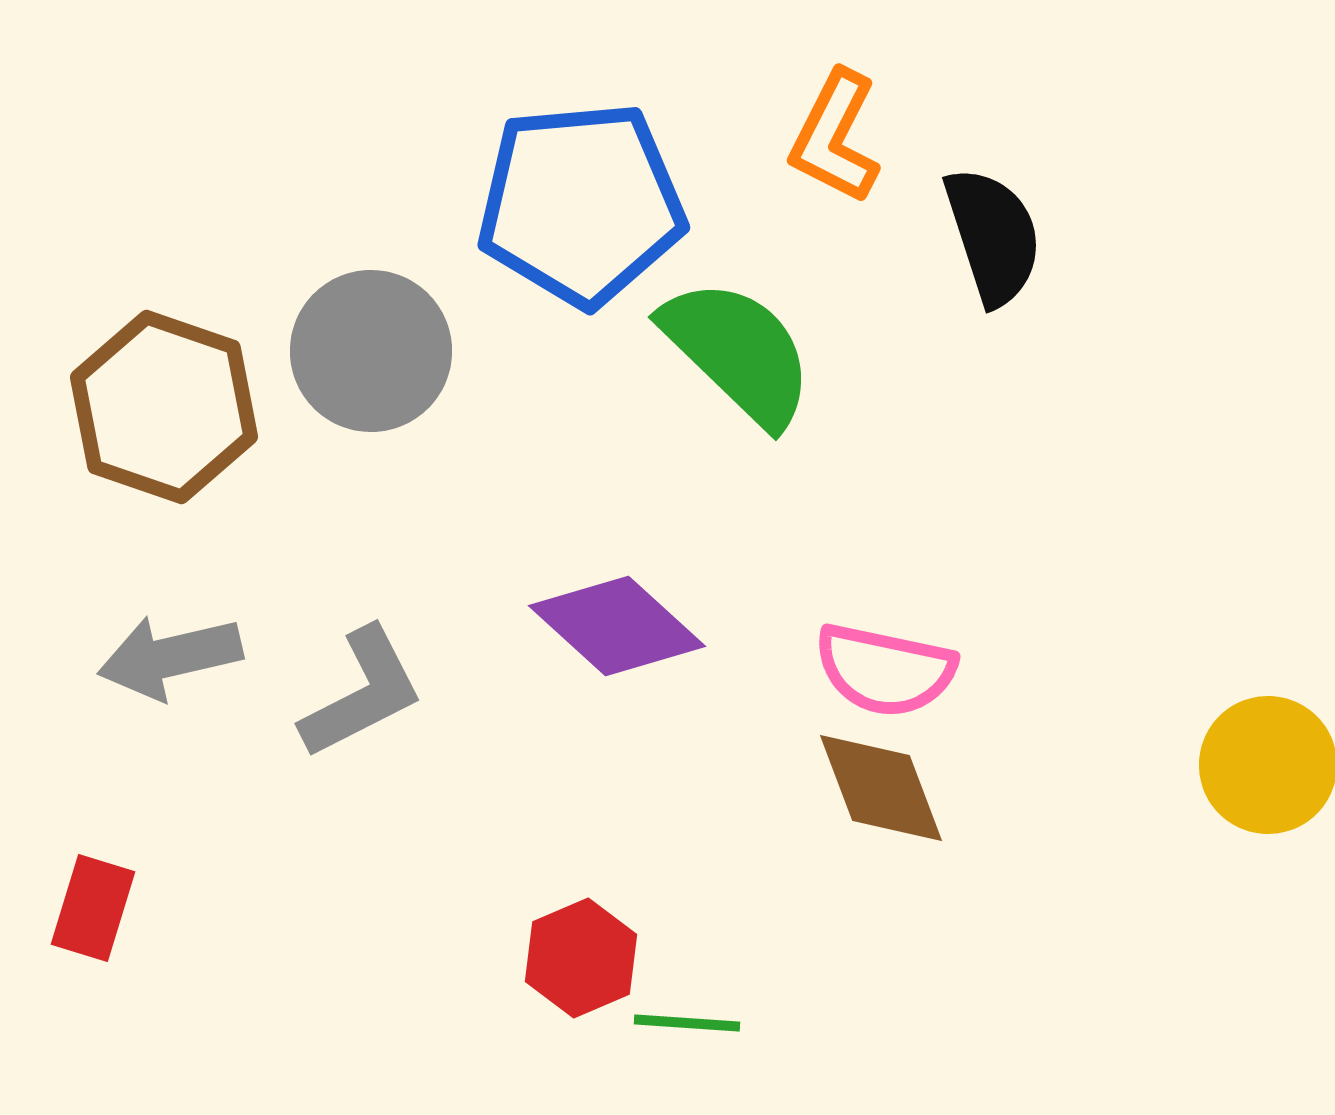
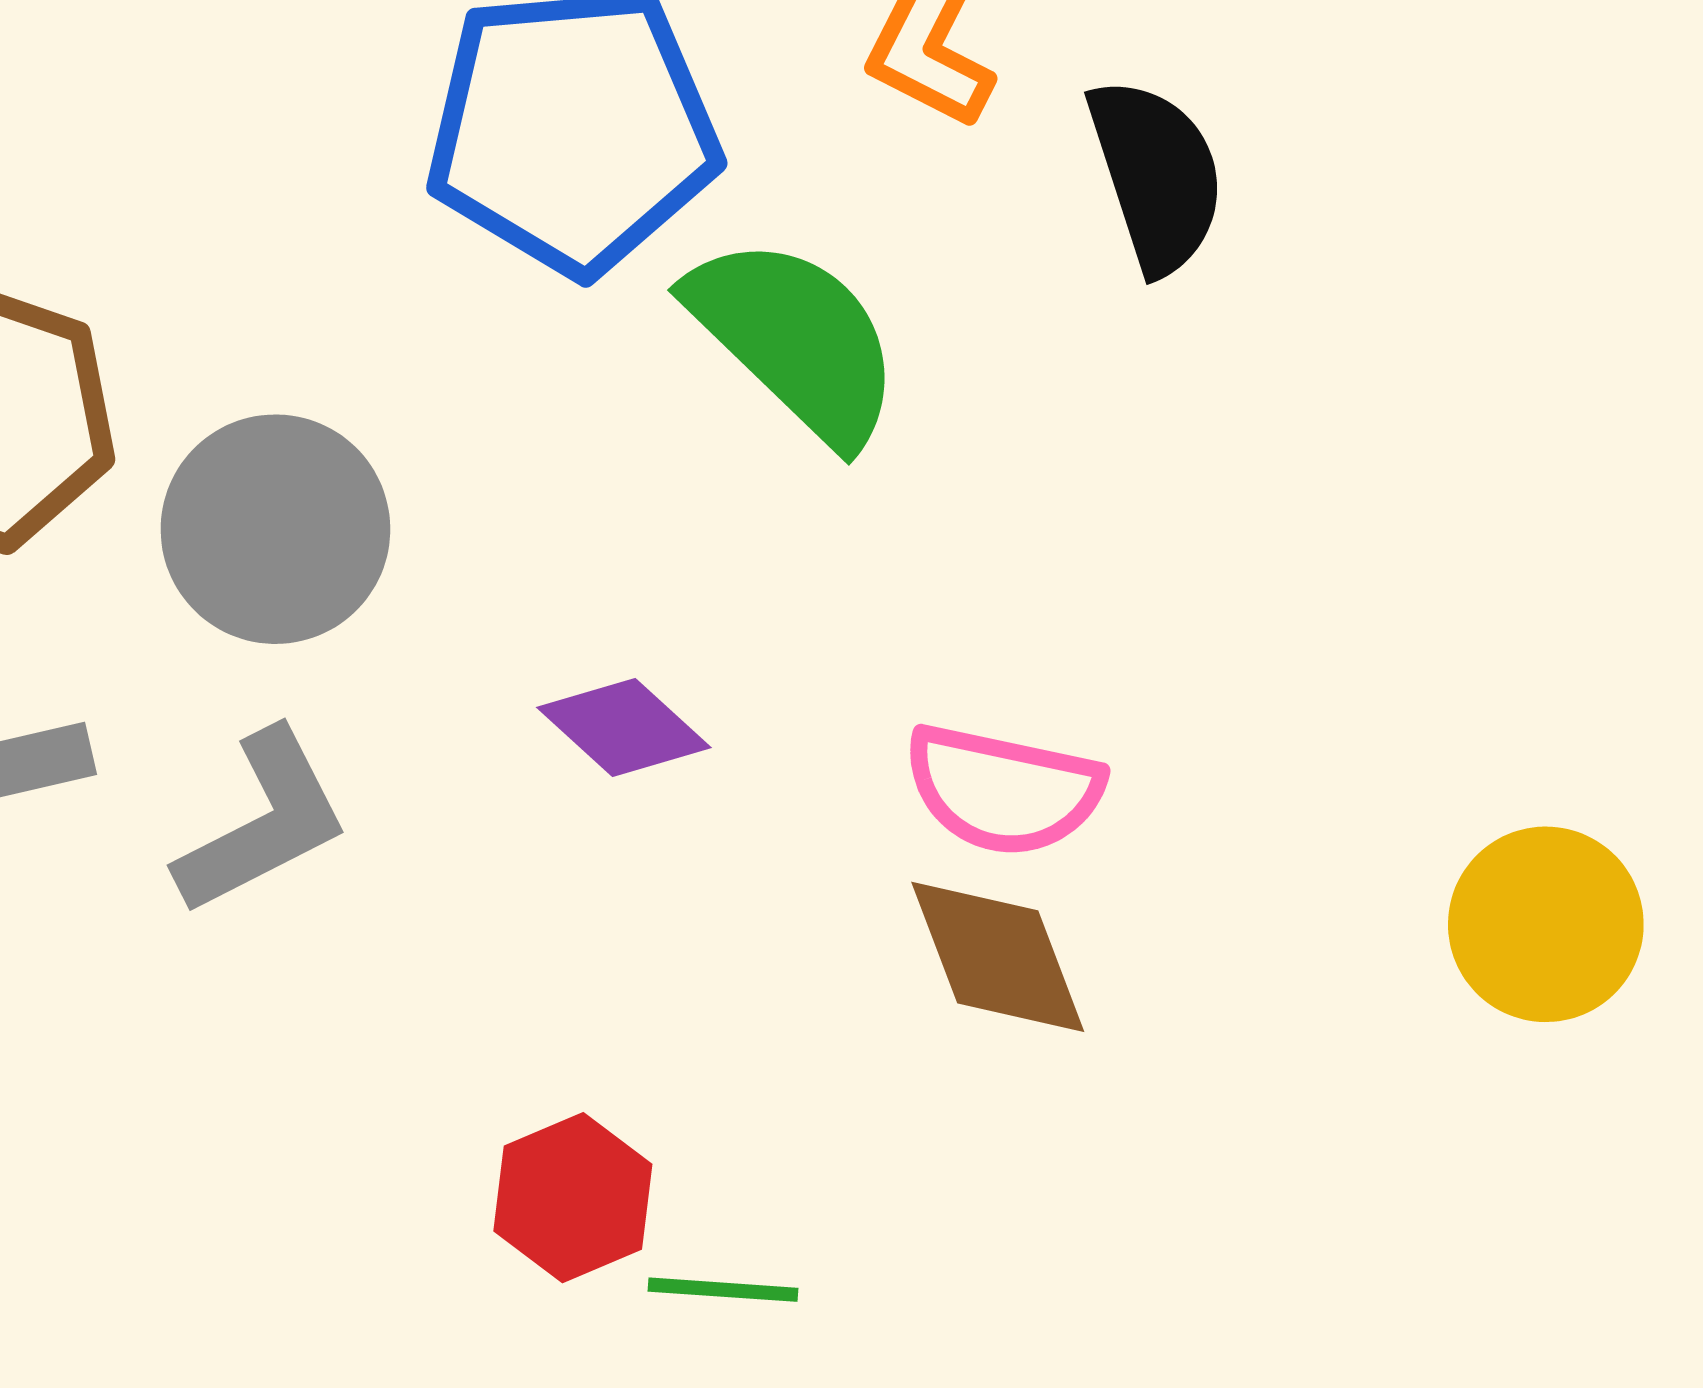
gray circle: (371, 351) -> (275, 529), moved
purple diamond: (617, 626) -> (624, 727), size x0.7

